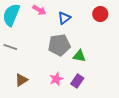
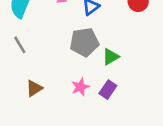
gray line: (10, 47) -> (20, 45), turned 40
green triangle: (79, 56) -> (111, 57), turned -40

